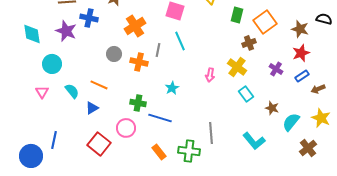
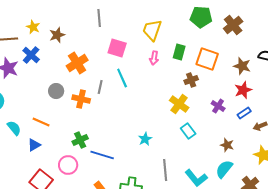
blue cross: (89, 18) -> (31, 55), turned 30
orange square: (265, 22) -> (207, 59), turned -35
pink arrow: (210, 75) -> (154, 58), moved
cyan star: (172, 88) -> (145, 139), moved
green cross: (138, 103) -> (80, 140), turned -35
brown star: (272, 108) -> (227, 145), moved
cyan semicircle: (291, 122) -> (224, 169), moved
gray line: (211, 133) -> (165, 170), moved

